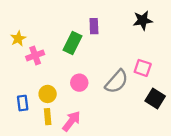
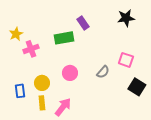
purple rectangle: (94, 26) -> (83, 23), turned -32
green rectangle: (72, 43) -> (64, 38), turned 54
gray semicircle: (117, 82) -> (103, 72), size x0.6

